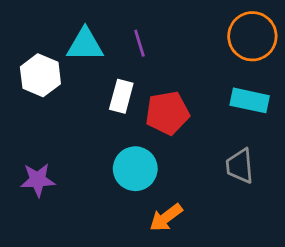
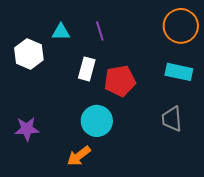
cyan triangle: (85, 45) -> (61, 32), size x0.7
orange arrow: (166, 218) -> (79, 156), moved

